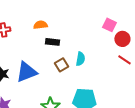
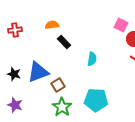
black rectangle: (52, 42) -> (64, 42), turned 40
brown square: (61, 65) -> (58, 85), moved

